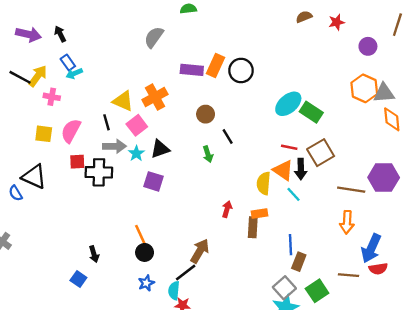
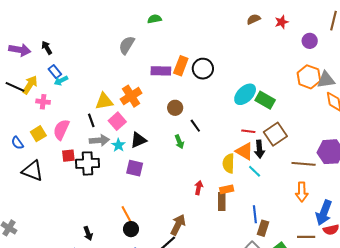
yellow triangle: (123, 101) -> (104, 101), turned -30
yellow square: (44, 134) -> (38, 134), turned -35
blue semicircle: (16, 193) -> (17, 143), moved

